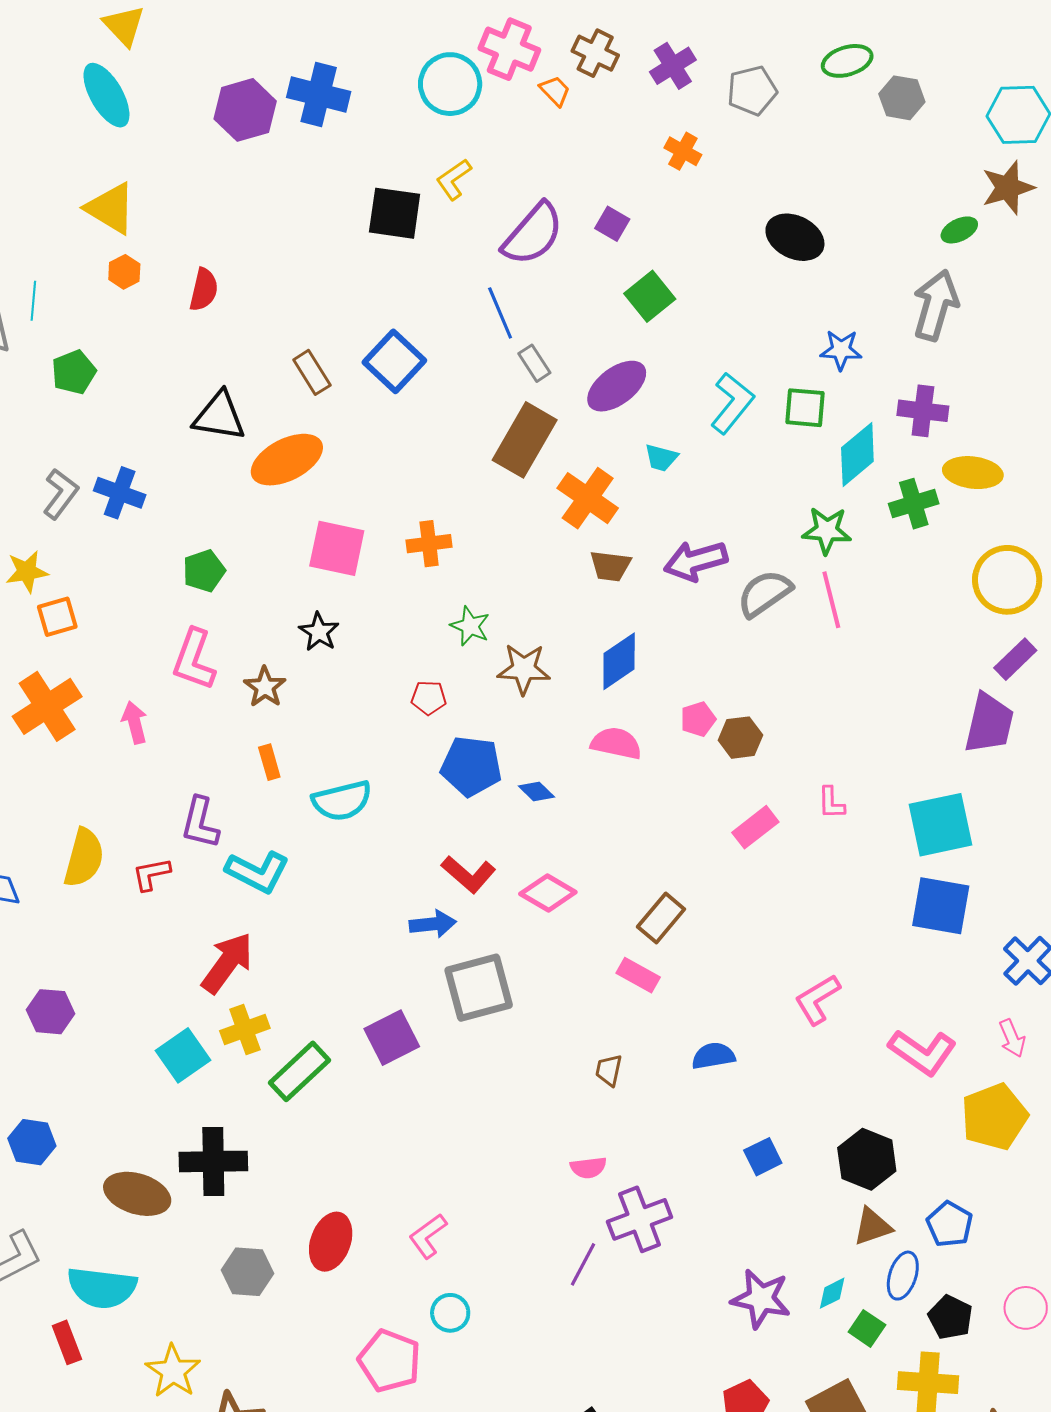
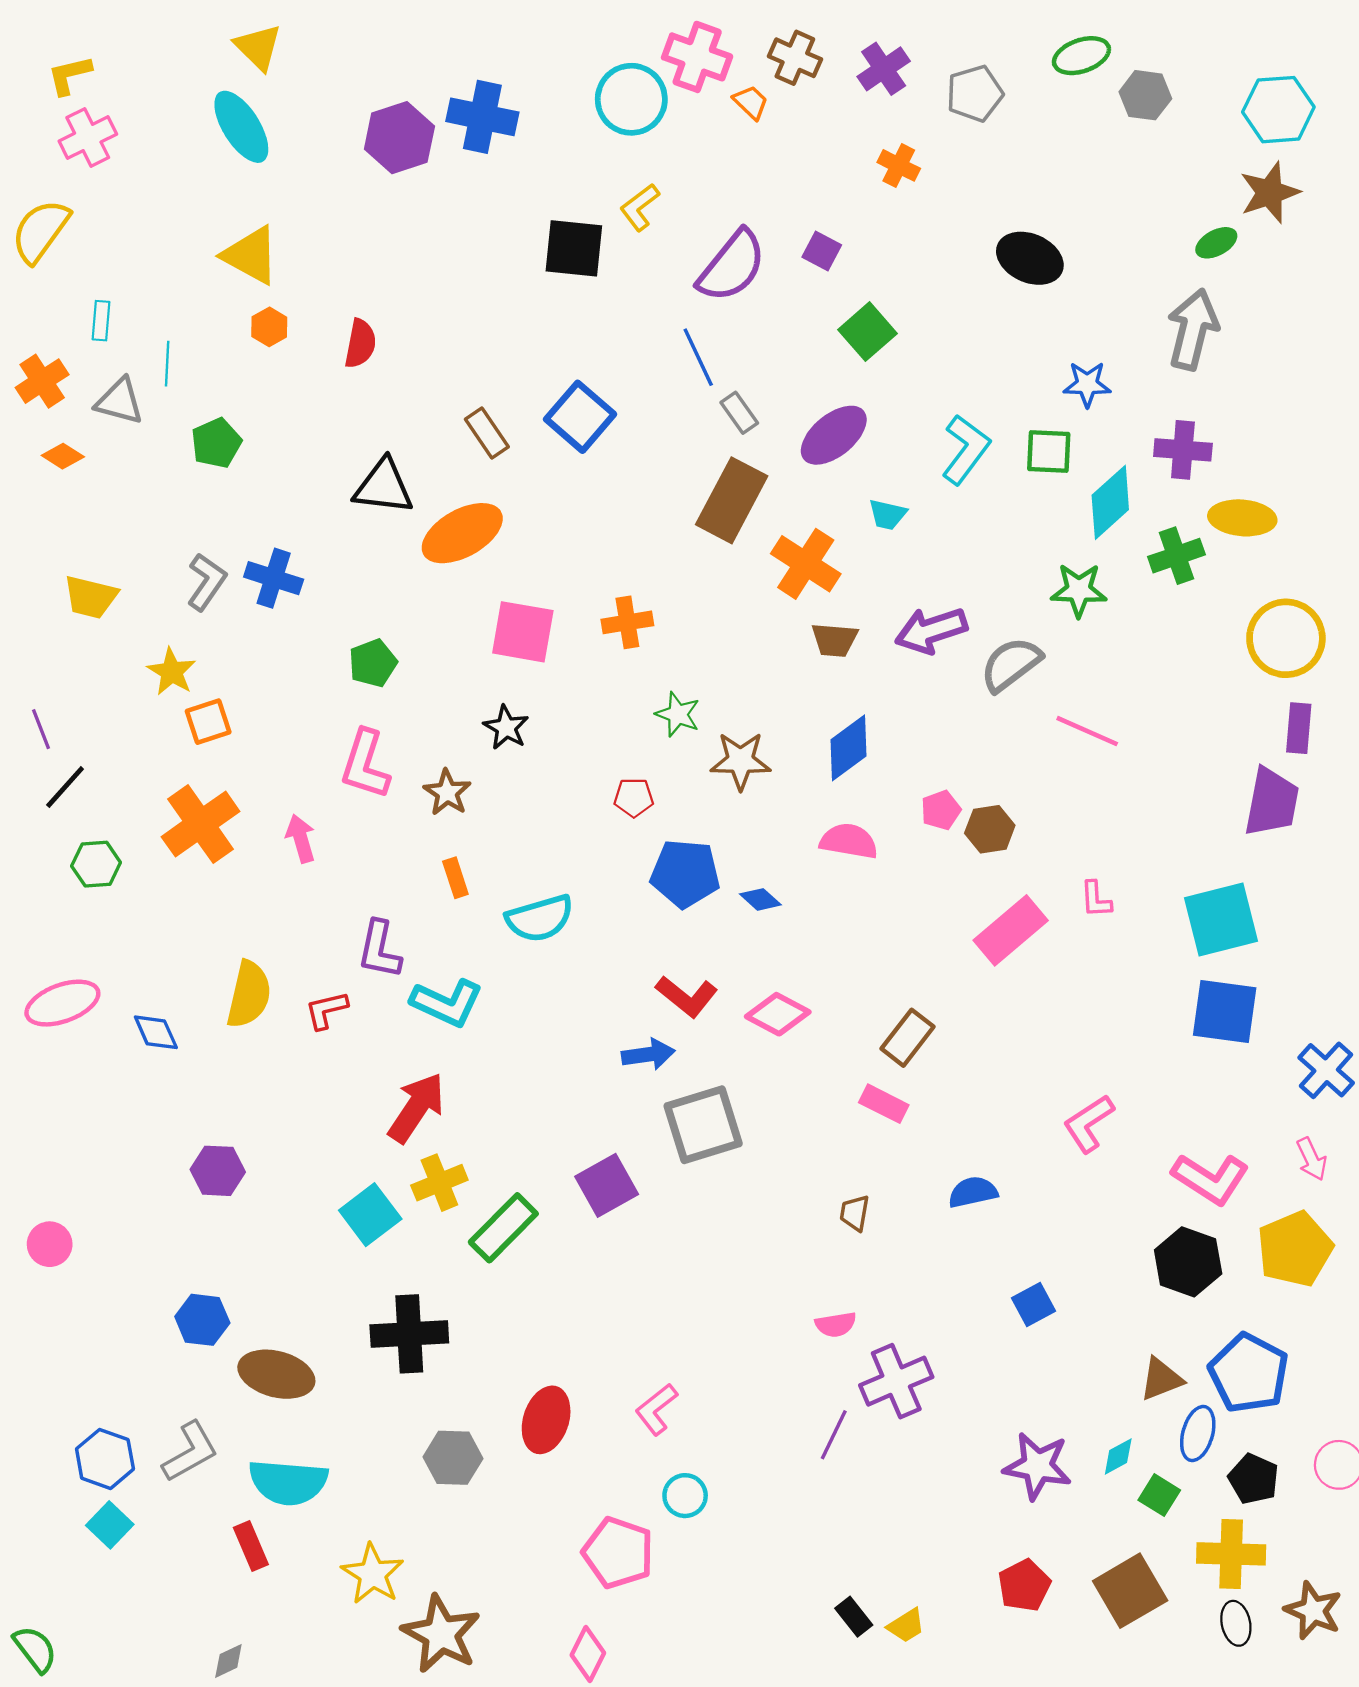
yellow star: (27, 572) -> (172, 672), turned -30
pink line: (831, 600) -> (1087, 731), moved, turned -50
purple rectangle: (1015, 659) -> (1299, 728), turned -39
pink rectangle: (755, 827) -> (1011, 930), size x1.4
black hexagon: (867, 1159) -> (1188, 1262), moved
brown ellipse: (137, 1194) -> (276, 1374), moved
blue pentagon: (950, 1224) -> (1249, 1373), size x1.5

